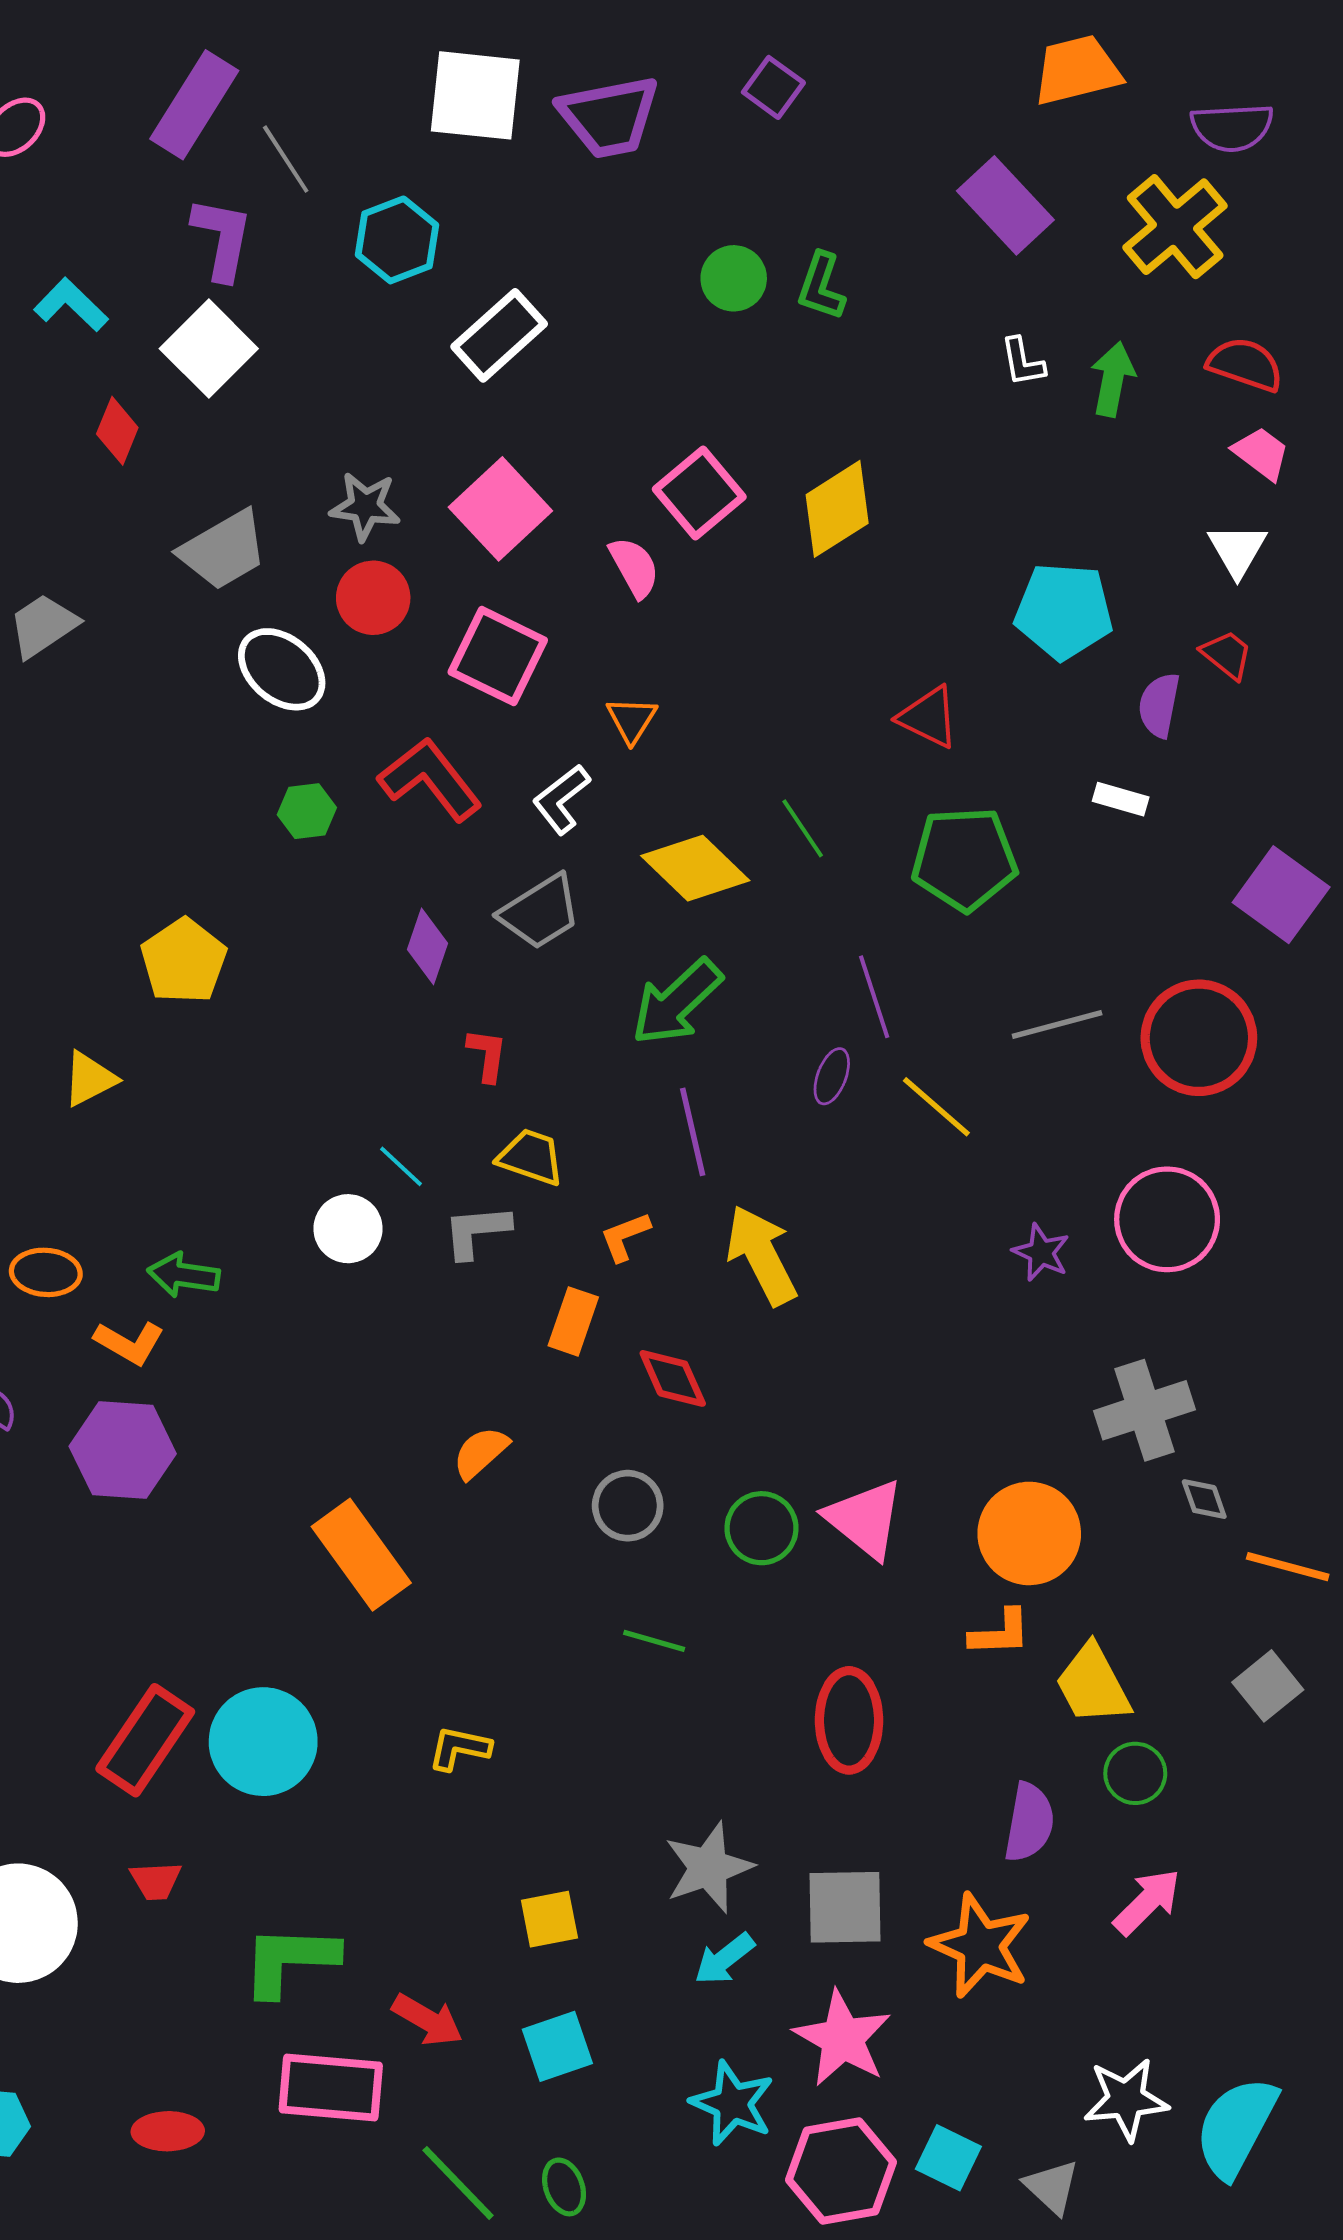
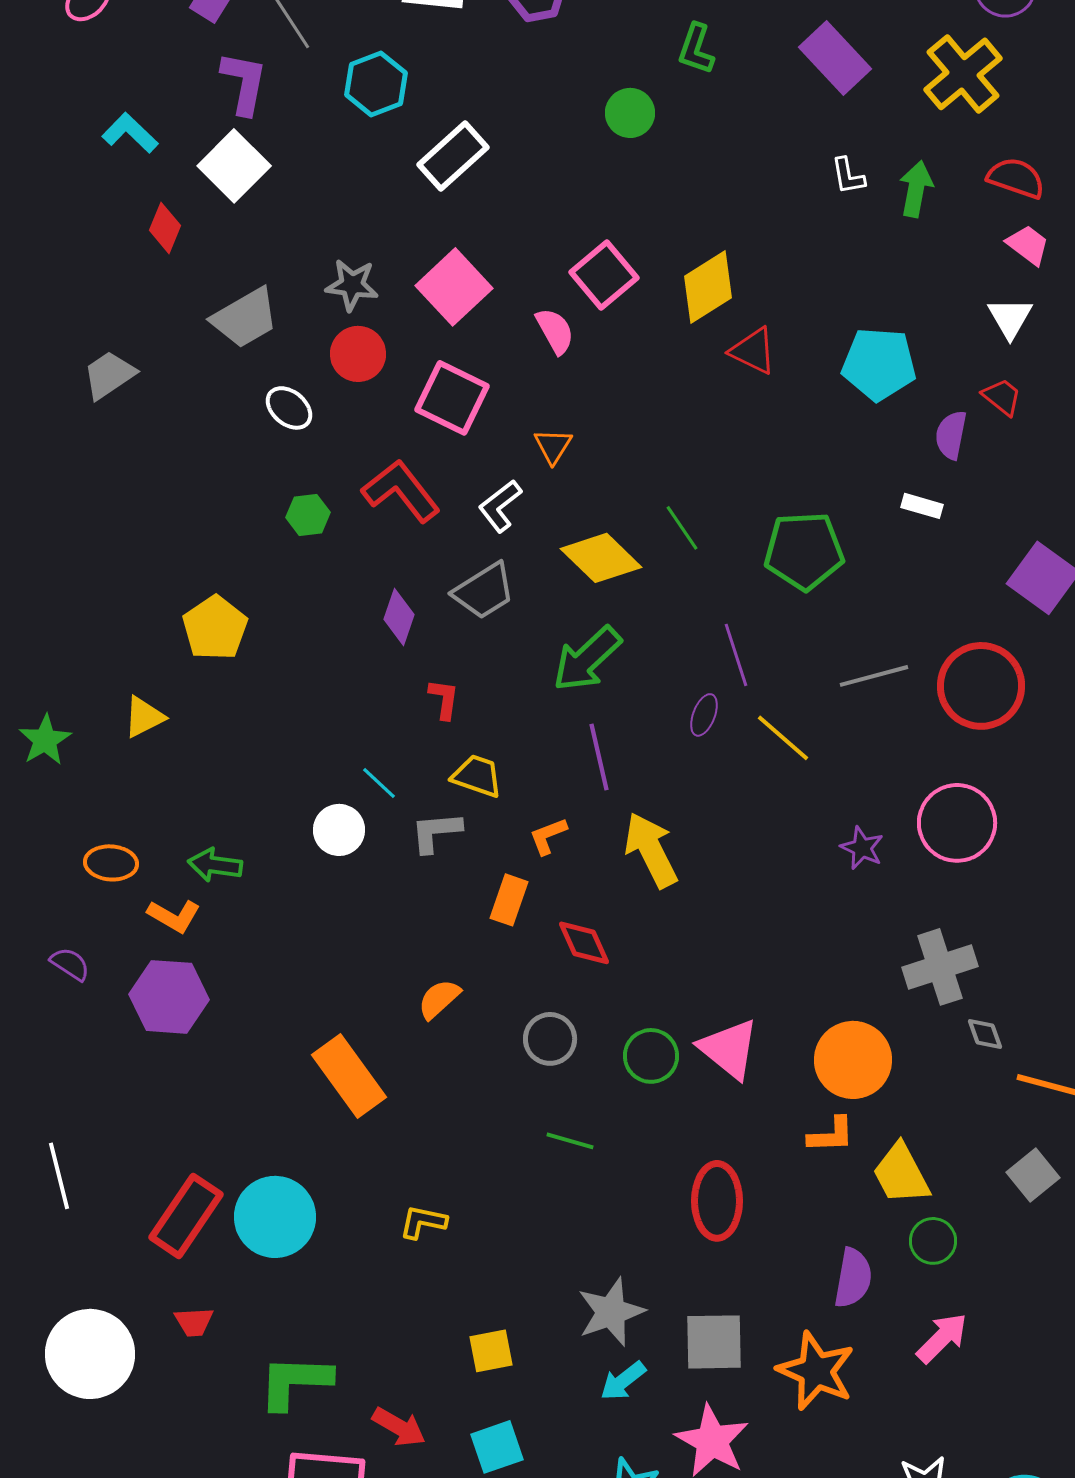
green L-shape: (821, 286) -> (696, 49), moved
white ellipse: (282, 669) -> (289, 408), size x0.7
red triangle: (929, 717) -> (753, 351), moved

